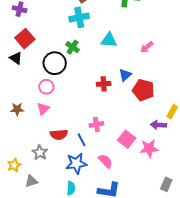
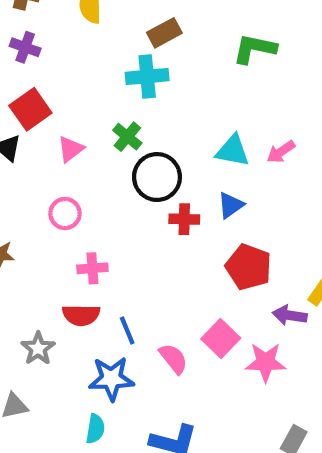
cyan triangle: (109, 40) -> (233, 151), moved
black circle: (55, 63) -> (157, 177), moved
red pentagon: (143, 90) -> (249, 267), moved
pink triangle: (43, 109) -> (71, 149), moved
pink cross: (96, 125) -> (92, 268), moved
pink semicircle: (105, 161) -> (173, 359), moved

